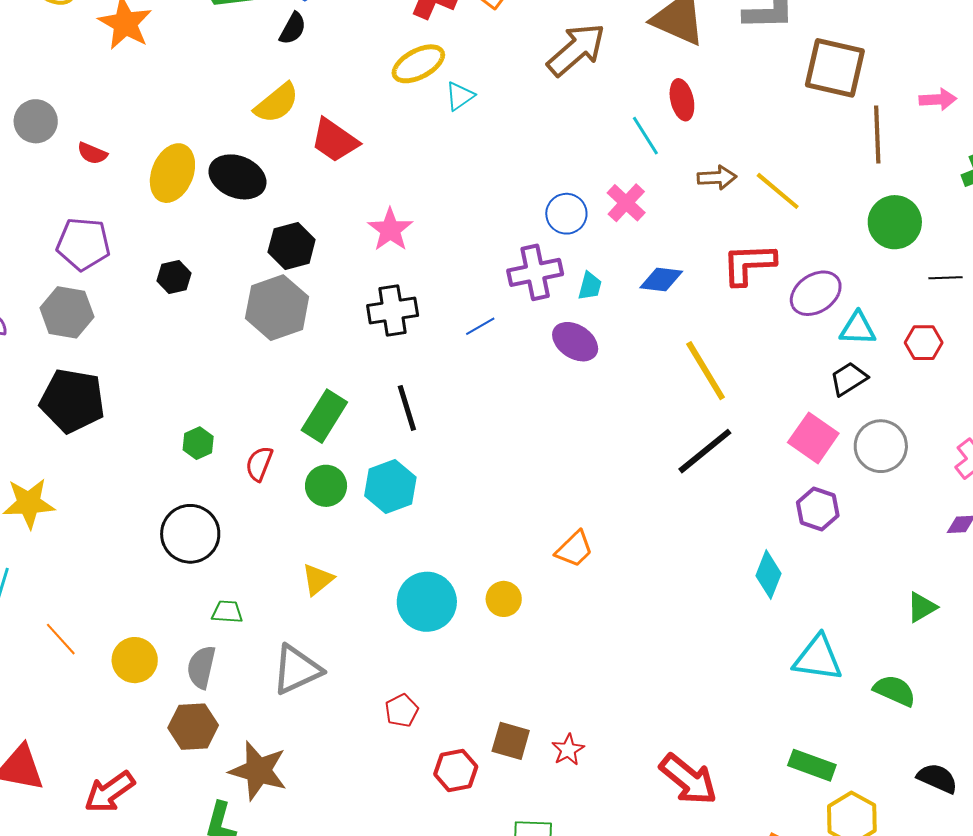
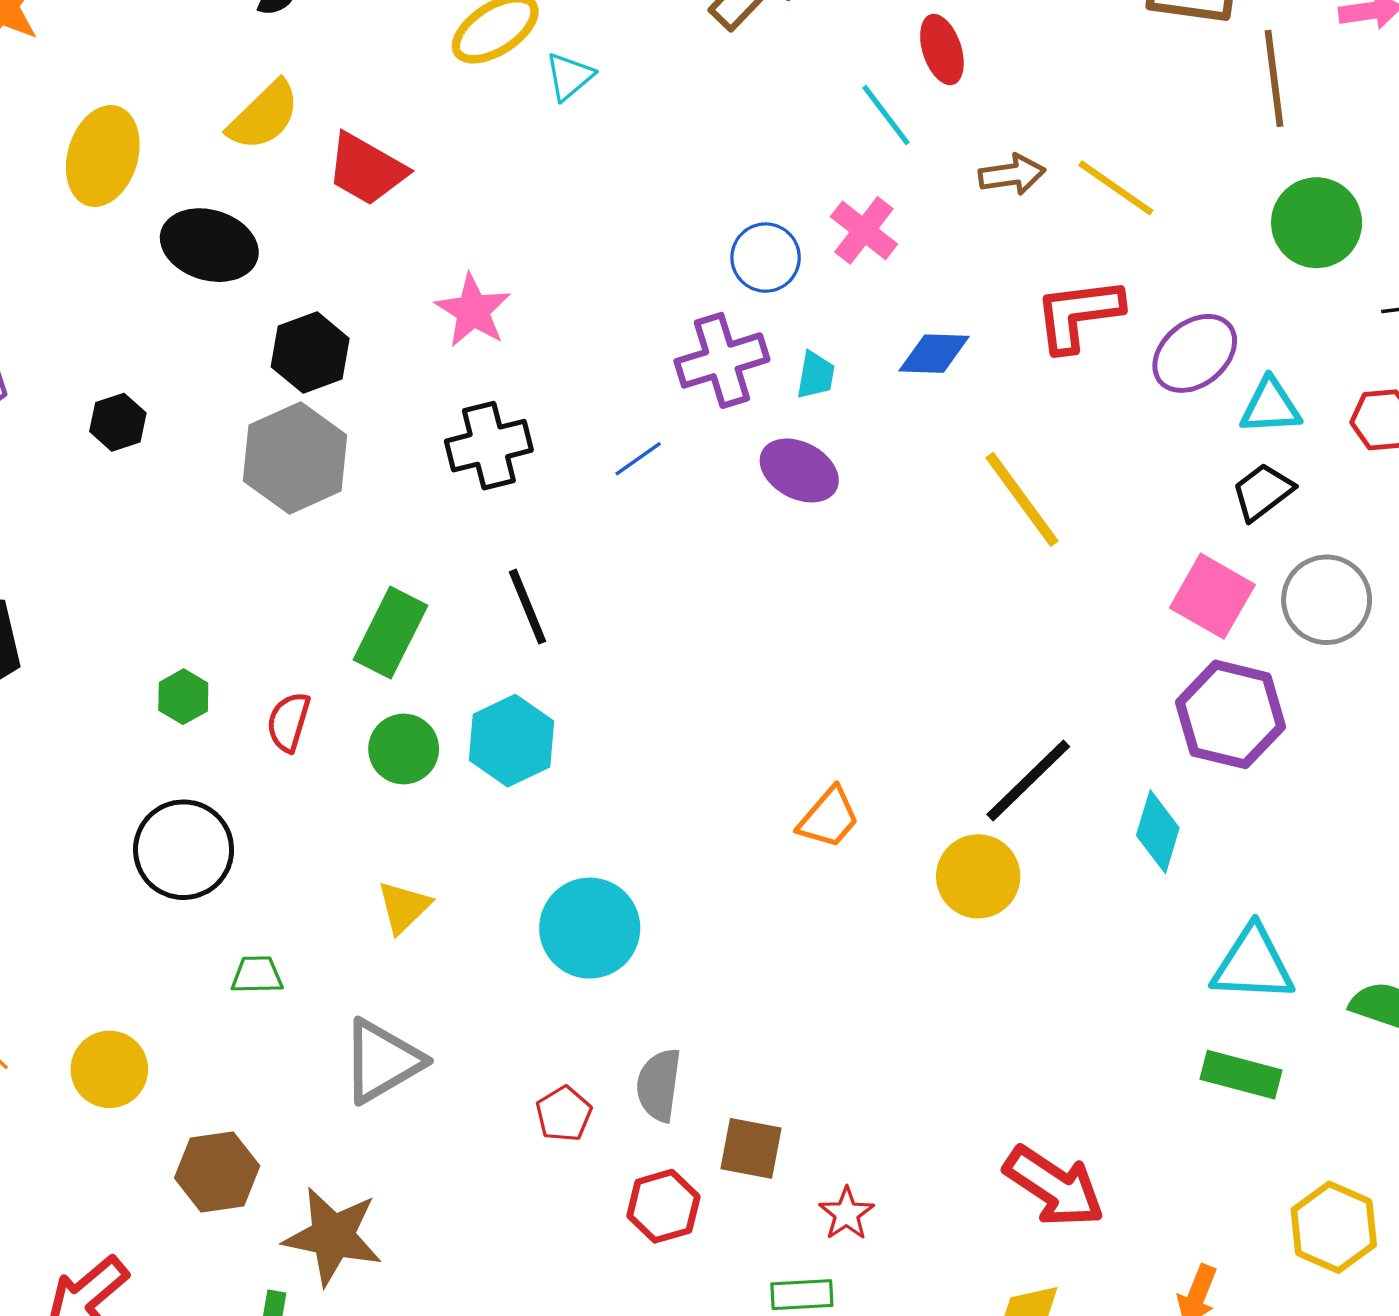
yellow ellipse: (172, 173) -> (103, 156), moved
black line: (705, 451) -> (1028, 780), moved
purple hexagon: (818, 509) -> (1230, 714), size x1.5
yellow circle: (504, 599) -> (978, 876), moved, size x1.4
gray semicircle: (201, 667) -> (659, 1085), moved
red star: (568, 750) -> (846, 1214), moved
green rectangle: (812, 765) -> (1241, 1075), moved

